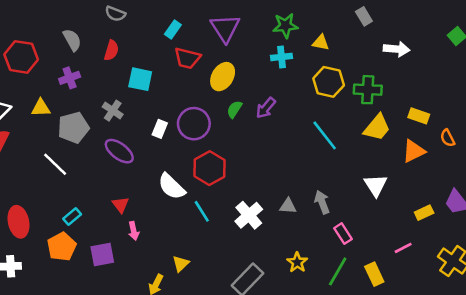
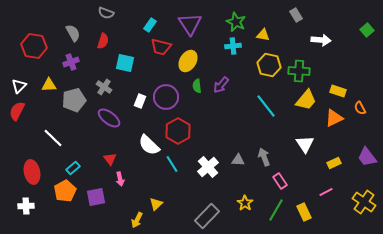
green star: (285, 26) -> (236, 22), turned 30
green semicircle: (234, 109) -> (197, 86), turned -40
white line: (55, 164) -> (53, 138), moved
yellow rectangle: (424, 213) -> (334, 163), moved

